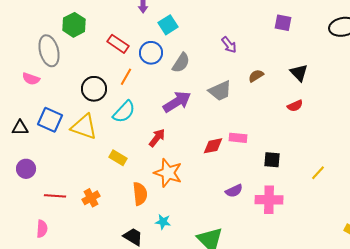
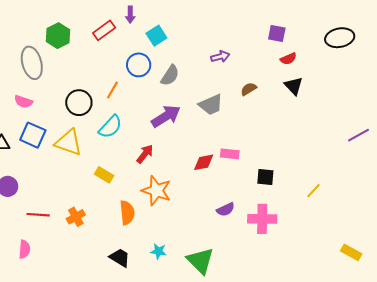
red rectangle: (118, 44) -> (104, 30), moved, turned -70
purple arrow: (229, 45) -> (220, 57), turned -66
pink semicircle: (31, 79) -> (23, 102), moved
red semicircle: (295, 106) -> (288, 59), moved
cyan star: (163, 222) -> (159, 251), moved

